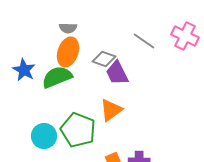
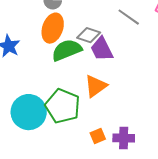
green semicircle: (57, 77) -> (67, 50), moved
cyan circle: (44, 136) -> (29, 112), size x1.4

